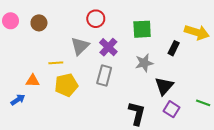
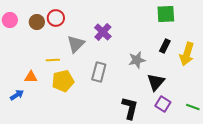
red circle: (96, 19) -> (56, 18), moved
green square: (142, 29) -> (166, 14), moved
yellow arrow: (197, 32) -> (187, 54), moved, turned 90
purple cross: (108, 47) -> (103, 32), moved
green line: (203, 103) -> (193, 107), moved

